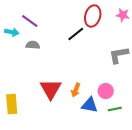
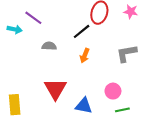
gray semicircle: (33, 45) -> (49, 46), moved
orange arrow: (76, 90) -> (85, 55), moved
blue triangle: (90, 105) -> (84, 106), moved

